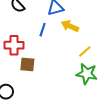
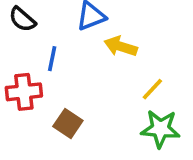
blue line: (43, 30) -> (52, 59), moved
brown square: (27, 64) -> (68, 123), moved, turned 35

